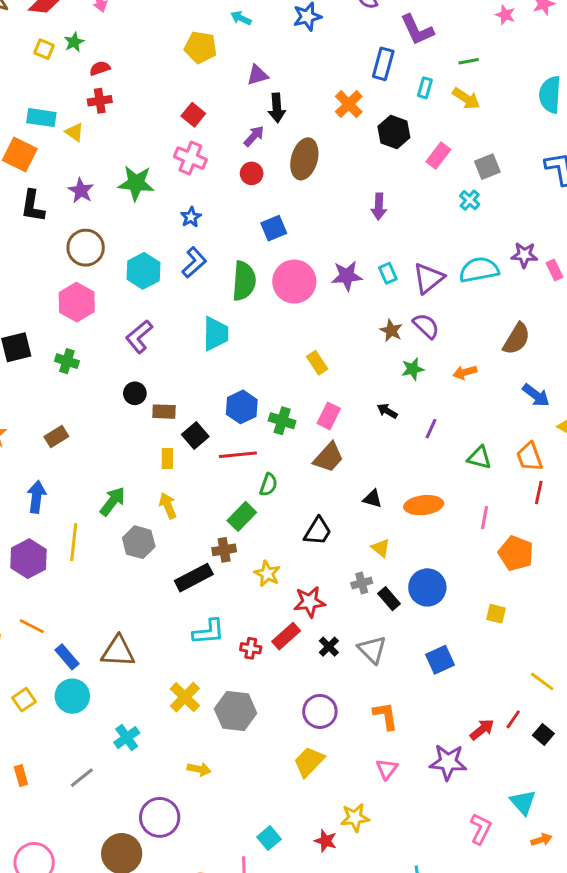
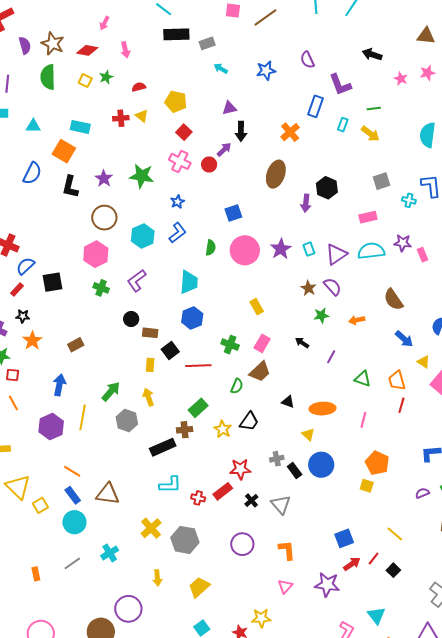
yellow pentagon: (201, 47) -> (176, 102), moved
red semicircle: (100, 68) -> (139, 87), moved
yellow triangle: (74, 132) -> (142, 116), moved
black hexagon: (394, 132) -> (327, 188), moved
pink rectangle: (438, 156) -> (368, 217), moved, turned 36
brown ellipse: (304, 159) -> (276, 174), moved
red circle: (252, 173) -> (209, 165), moved
cyan cross: (470, 200) -> (409, 200), moved, turned -32
purple star: (347, 276) -> (281, 249), turned -30
green semicircle: (244, 281) -> (211, 248), size x0.6
brown semicircle: (516, 339) -> (393, 300), turned 110
green cross: (67, 361) -> (101, 288), moved
blue hexagon: (242, 407) -> (192, 318), moved
green semicircle: (269, 485) -> (237, 386), moved
yellow triangle: (381, 548) -> (308, 435), moved
orange pentagon: (516, 553) -> (377, 463), moved
yellow star: (267, 574) -> (223, 429), moved
orange line: (32, 626) -> (72, 471), moved
blue square: (440, 660) -> (344, 538), moved
yellow square: (24, 700) -> (40, 505), moved
yellow trapezoid: (309, 762) -> (199, 587), moved
yellow arrow: (199, 769) -> (157, 578), turned 70
gray line: (82, 778) -> (72, 563), moved

